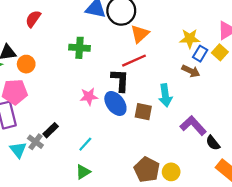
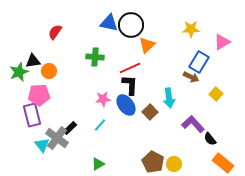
yellow star: (190, 39) -> (191, 29), moved
yellow square: (220, 52) -> (216, 94), moved
blue rectangle: (200, 54) -> (199, 62), size x1.5
red line: (134, 61) -> (130, 68), moved
brown square: (143, 112) -> (150, 112), turned 35
gray cross: (35, 142) -> (57, 138), size x1.6
cyan line: (85, 144) -> (100, 125), moved

